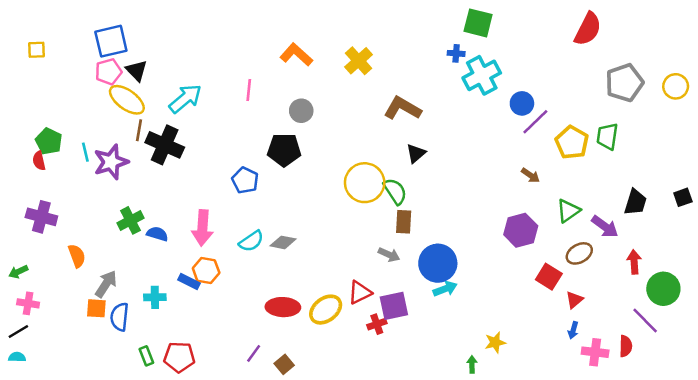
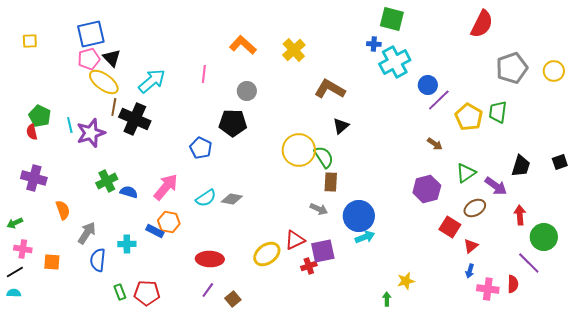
pink arrow: (202, 228) -> (166, 187), turned -144
red ellipse: (283, 307) -> (210, 259), moved
orange square: (96, 308) -> (52, 262), moved

